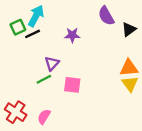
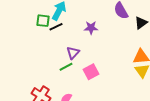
green square: (18, 27) -> (43, 21), turned 32
pink square: (72, 85) -> (91, 72), turned -35

